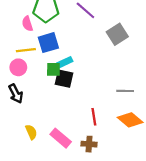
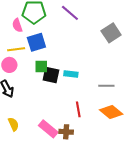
gray square: (117, 34) -> (111, 33), moved
cyan rectangle: (65, 62) -> (71, 74), moved, turned 32
yellow semicircle: (31, 132) -> (13, 124), moved
brown cross: (89, 144) -> (66, 132), moved

